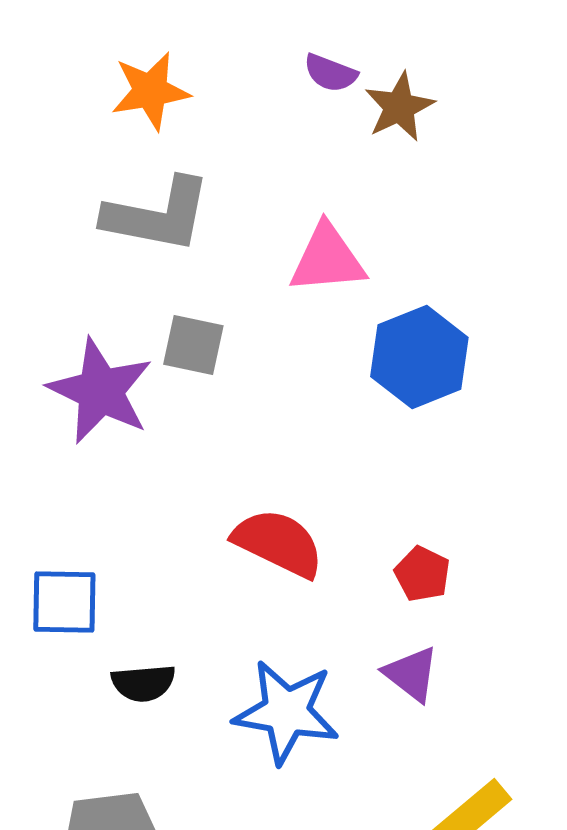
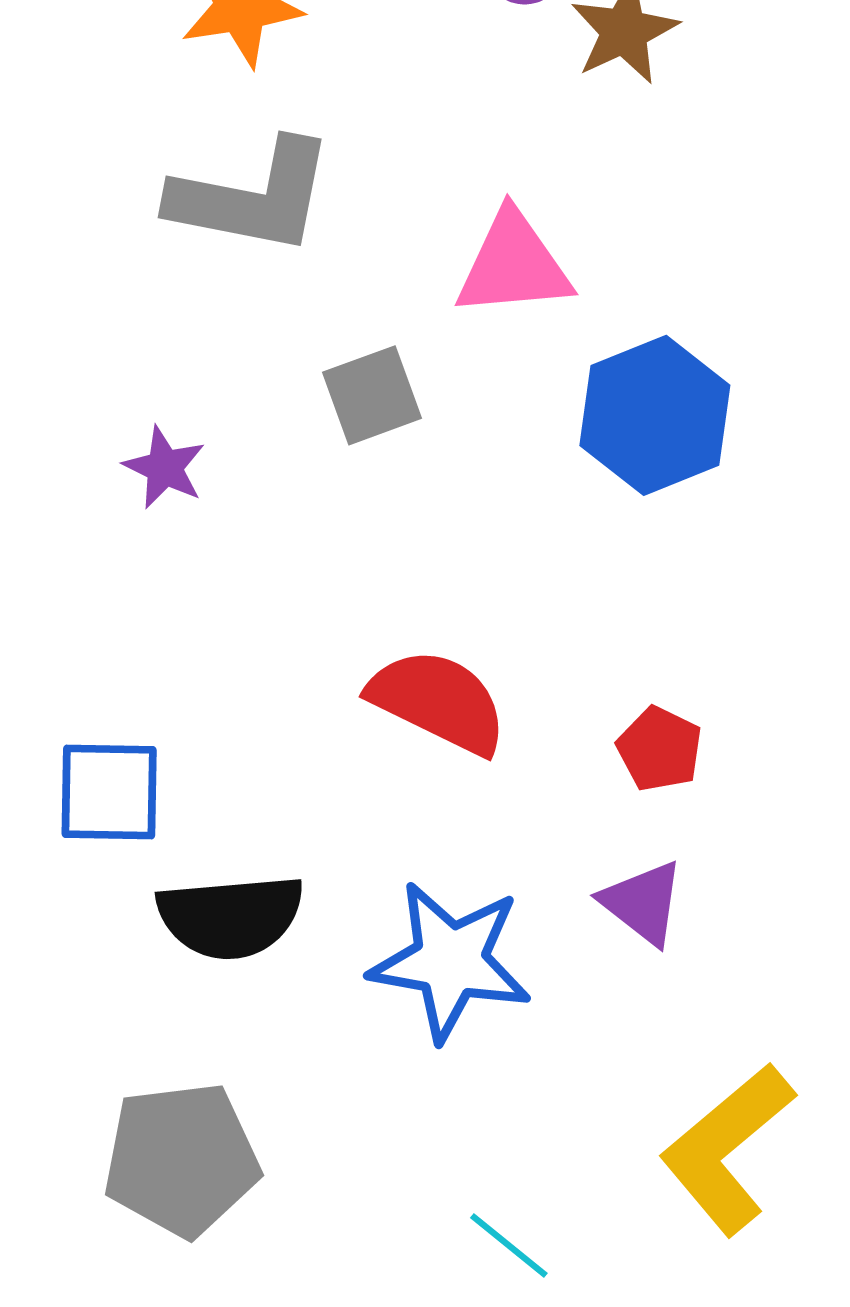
gray square: (193, 345) -> (372, 395), moved, turned -32
purple star: (100, 391) -> (165, 468), size x0.5
black semicircle: (143, 683) -> (231, 917), size x1.5

